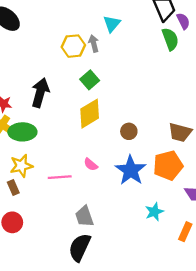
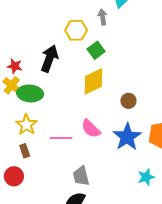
yellow hexagon: (73, 46) -> (76, 30), moved
pink semicircle: (91, 164) -> (91, 129), size x1.5
yellow star: (21, 166) -> (27, 125), turned -30
brown rectangle: (13, 187) -> (25, 151), moved

